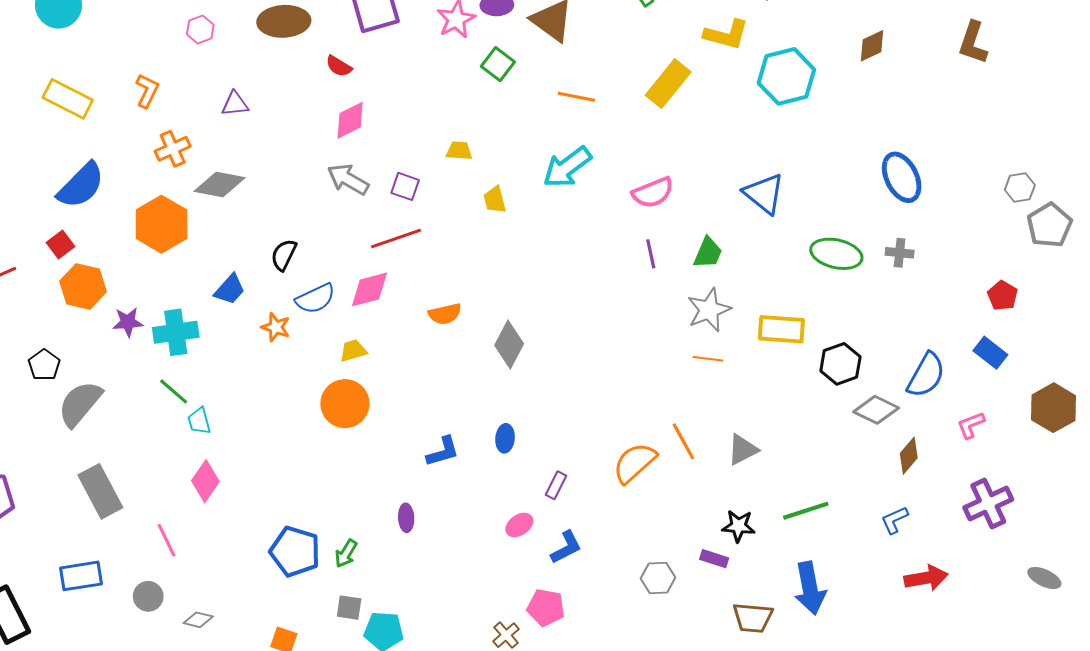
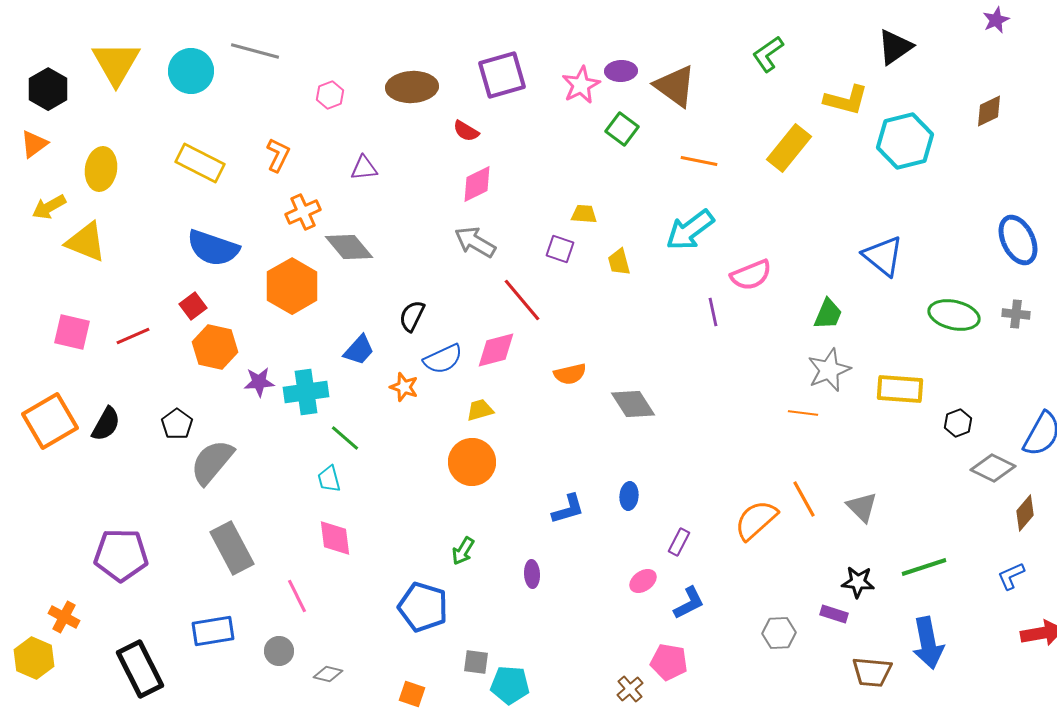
gray diamond: (220, 184) -> (349, 247), turned 39
blue semicircle: (81, 185) -> (213, 248), turned 64
purple square: (405, 186) -> (560, 249), moved
pink semicircle: (653, 193) -> (751, 275), moved
red line: (396, 238) -> (522, 300), turned 69
purple line: (651, 254) -> (713, 312), moved
gray diamond: (509, 345) -> (633, 404), turned -60
orange line: (708, 359) -> (803, 413), moved
black hexagon: (840, 364) -> (958, 423), size x0.7
green line: (174, 391) -> (345, 438), moved
gray triangle: (743, 450) -> (862, 507), turned -48
pink diamond: (205, 481) -> (335, 538), turned -42
green arrow: (346, 554) -> (463, 551), moved

